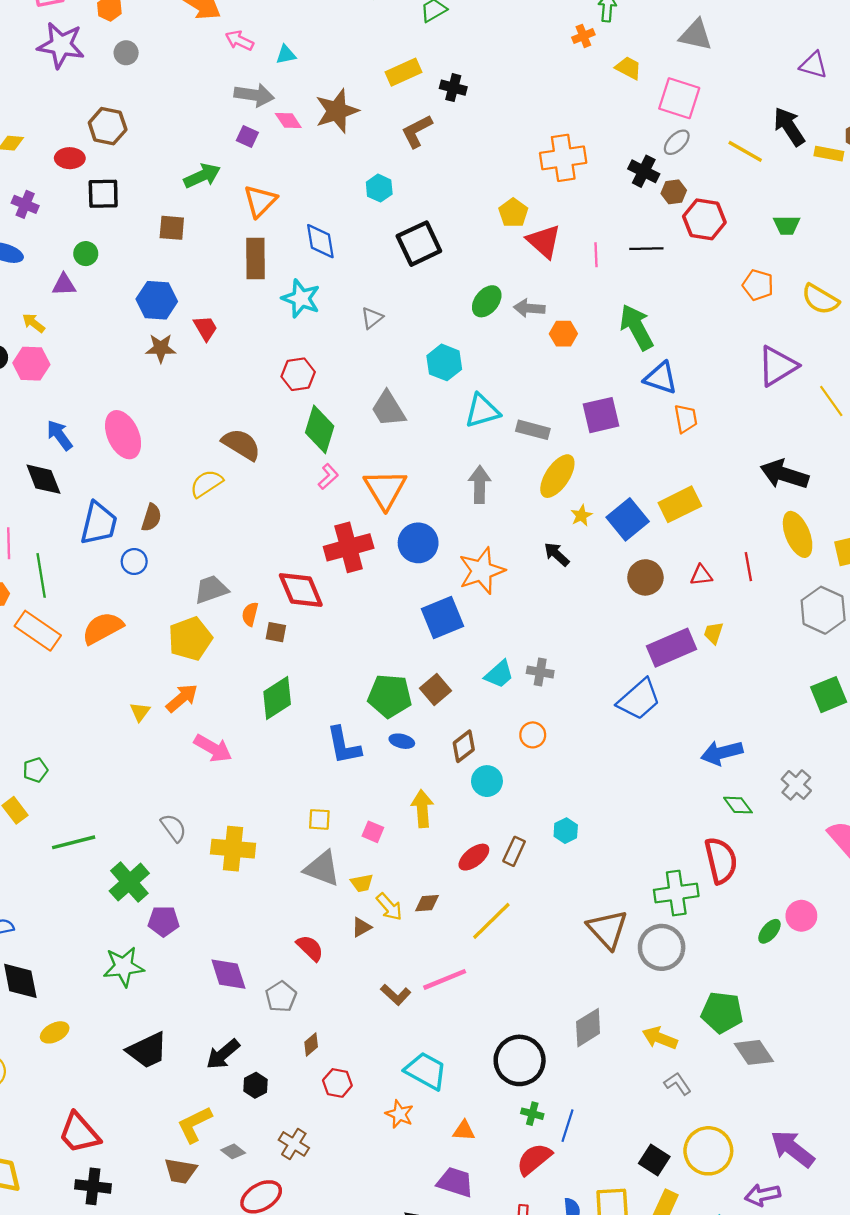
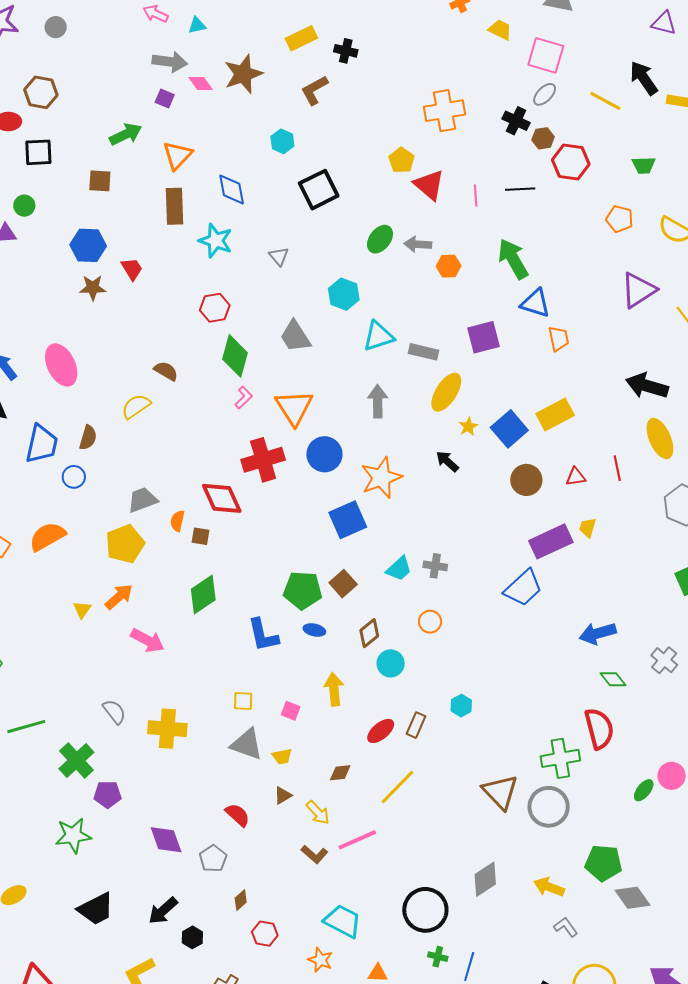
gray triangle: (372, 318) -> (279, 256), turned -30
brown semicircle: (241, 444) -> (166, 371), size x0.7
yellow arrow: (389, 907) -> (318, 812), moved

